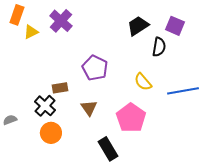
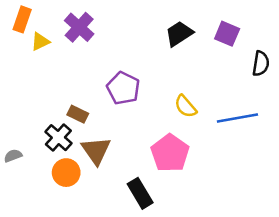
black semicircle: (159, 47) -> (261, 64), moved
brown rectangle: (60, 88) -> (78, 114), turned 35
brown triangle: (89, 108) -> (96, 150), moved, size x1.4

